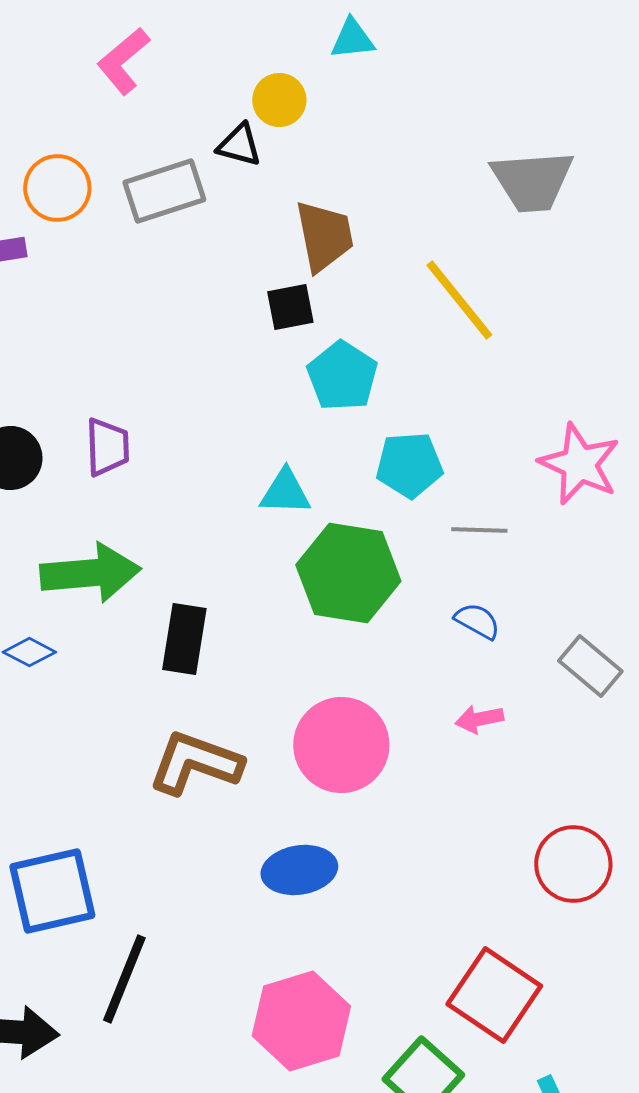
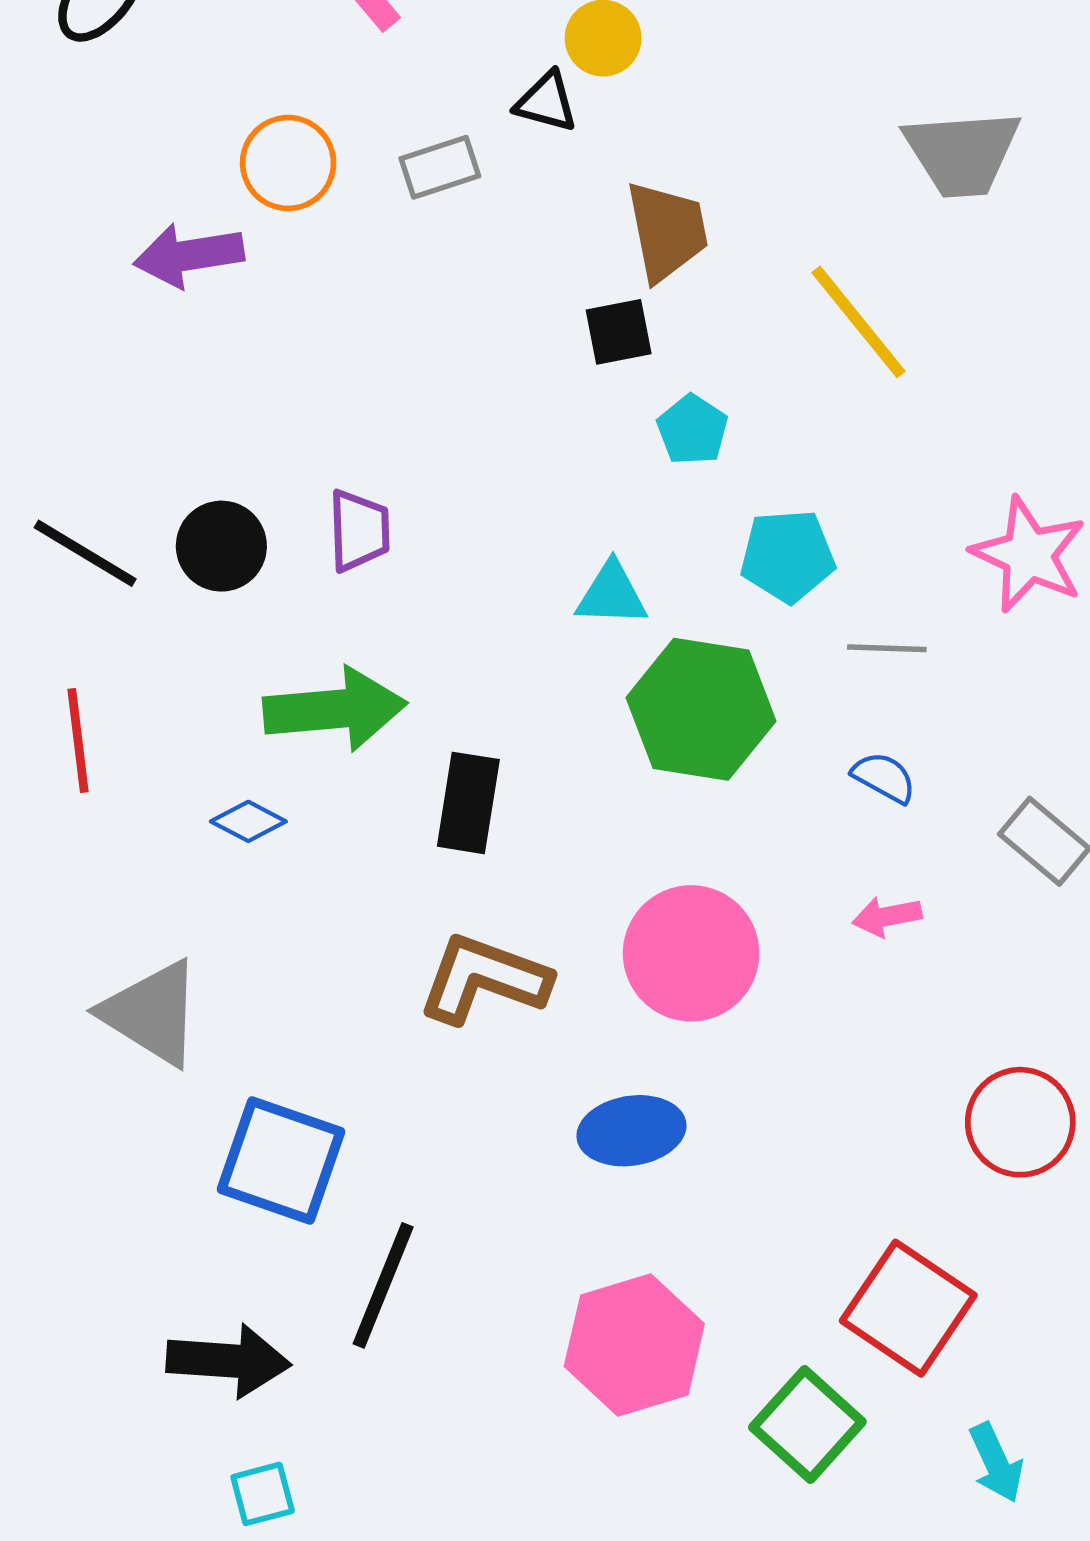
gray rectangle: (164, 191) -> (440, 167), size x0.7
cyan pentagon: (342, 376) -> (692, 430), size x0.7
blue square: (52, 891) -> (281, 1161), turned 32

